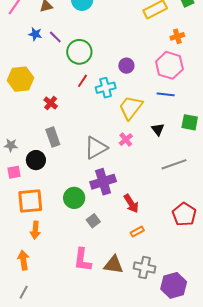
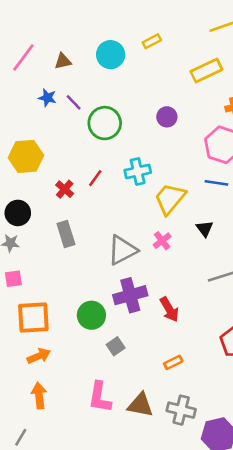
purple circle: (126, 66) -> (167, 117), moved
red line: (83, 81) -> (95, 178), moved
black circle: (36, 160) -> (18, 213), moved
red arrow: (131, 204) -> (169, 309), moved
orange arrow: (35, 230) -> (39, 356), turned -120
orange arrow: (23, 260) -> (39, 396), moved

